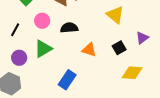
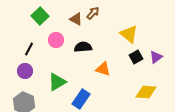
black square: (119, 48) -> (136, 57), moved
green triangle: (43, 49) -> (57, 82), moved
purple circle: (19, 58) -> (25, 71), moved

